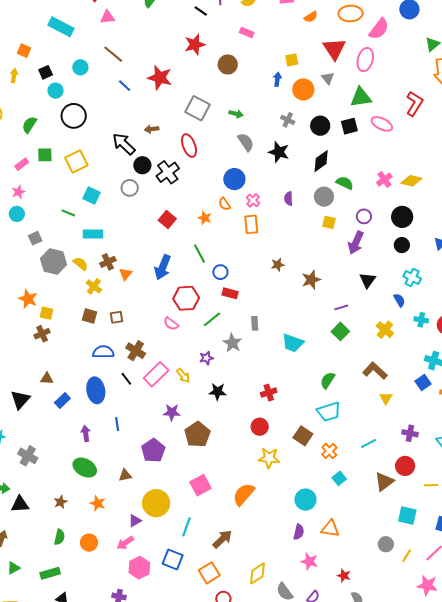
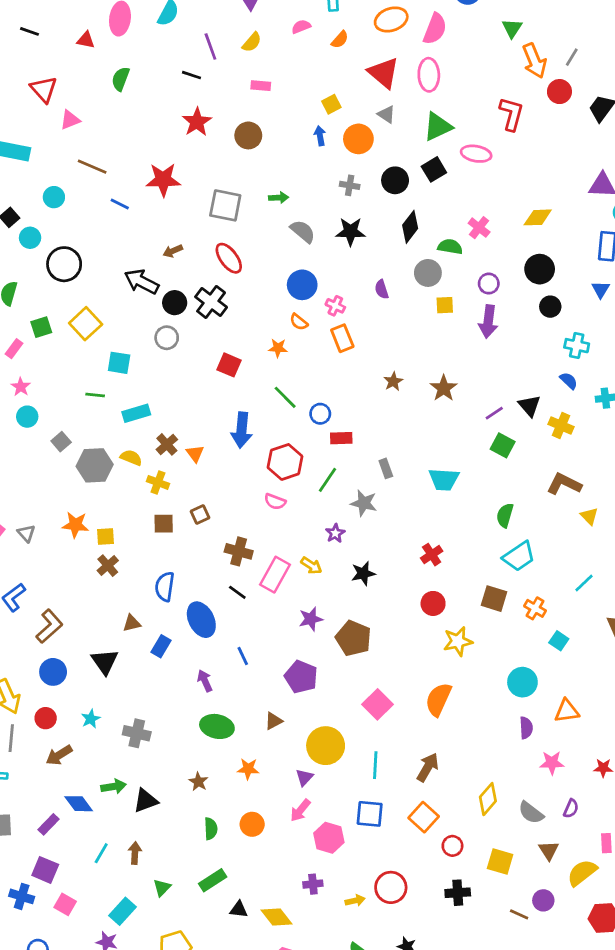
pink cross: (384, 180) -> (479, 228), moved
black triangle: (368, 280) -> (529, 406), moved
blue semicircle: (103, 352) -> (165, 587), moved, turned -65

